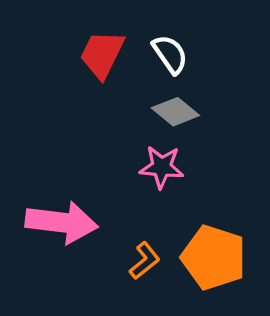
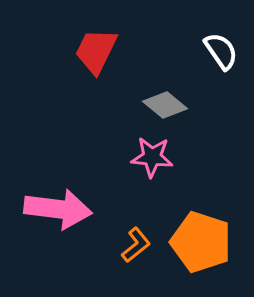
white semicircle: (170, 54) -> (221, 51), moved

